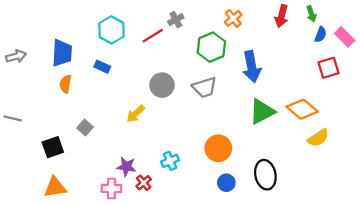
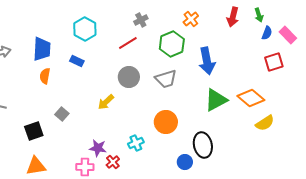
red line: (153, 36) -> (128, 43), moved
orange circle: (218, 148) -> (166, 122), moved
black ellipse: (265, 175) -> (203, 145), moved

